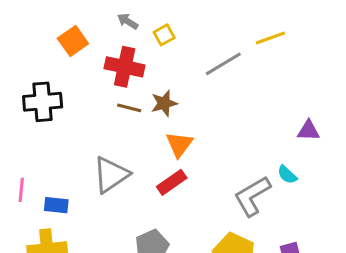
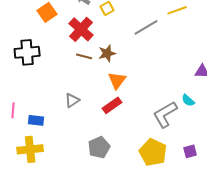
red cross: (125, 67) -> (81, 29), turned 30
gray triangle: (111, 175) -> (72, 100), size x0.6

